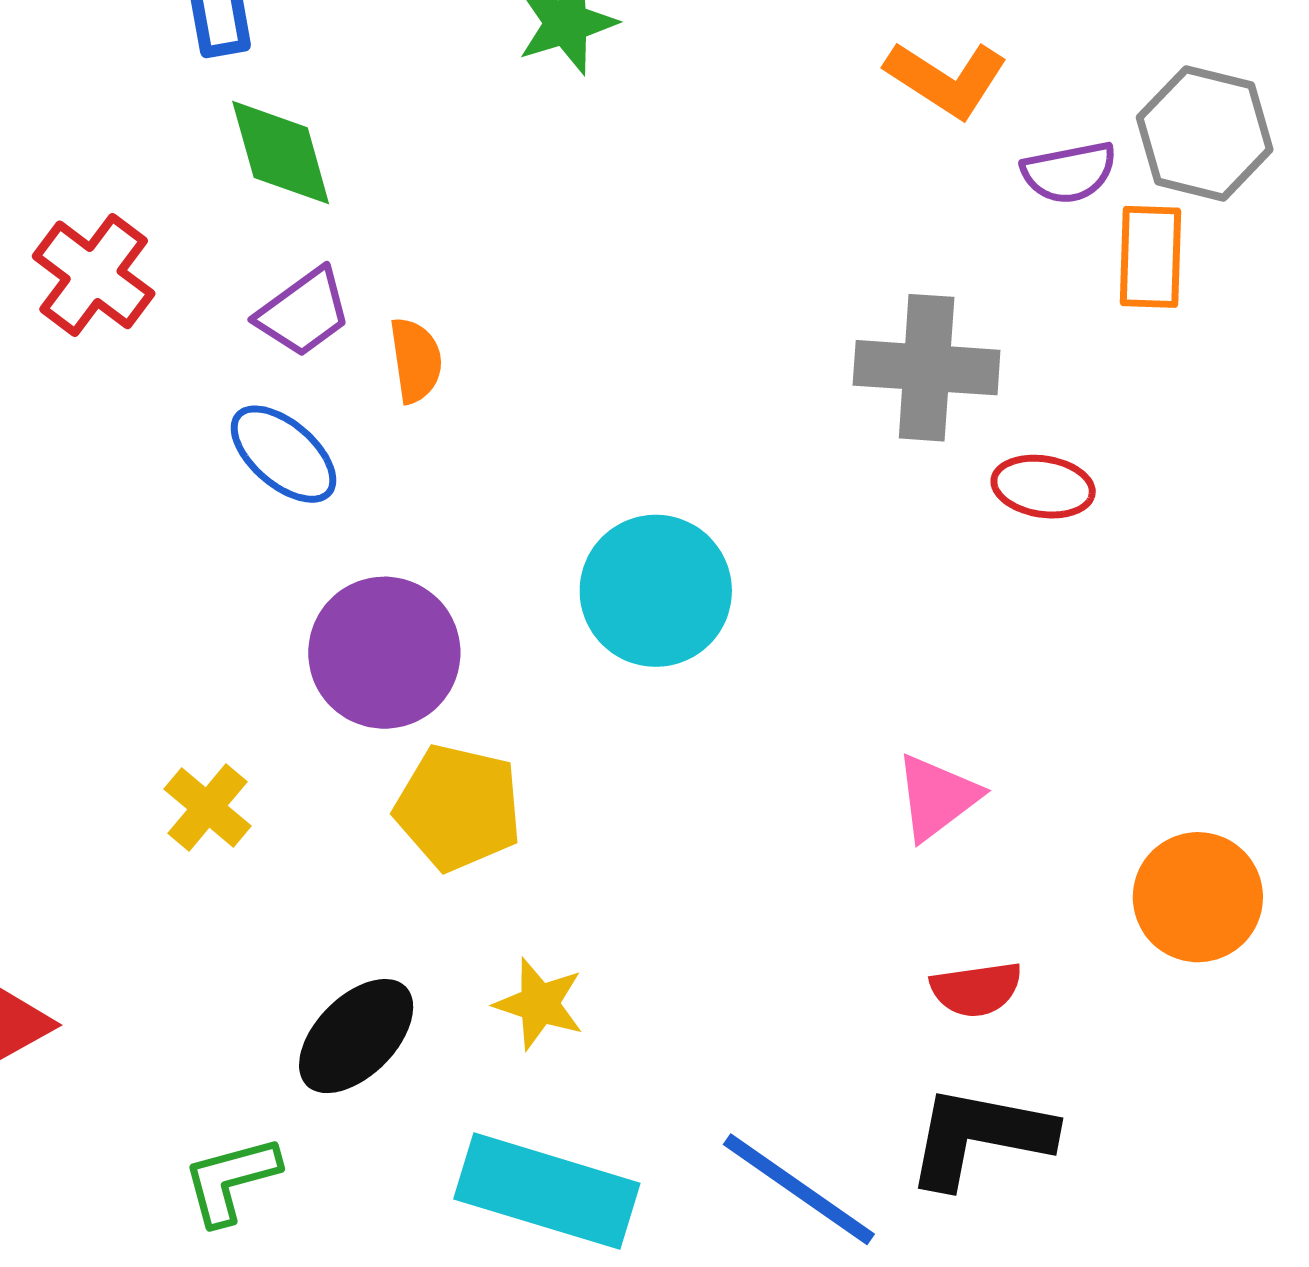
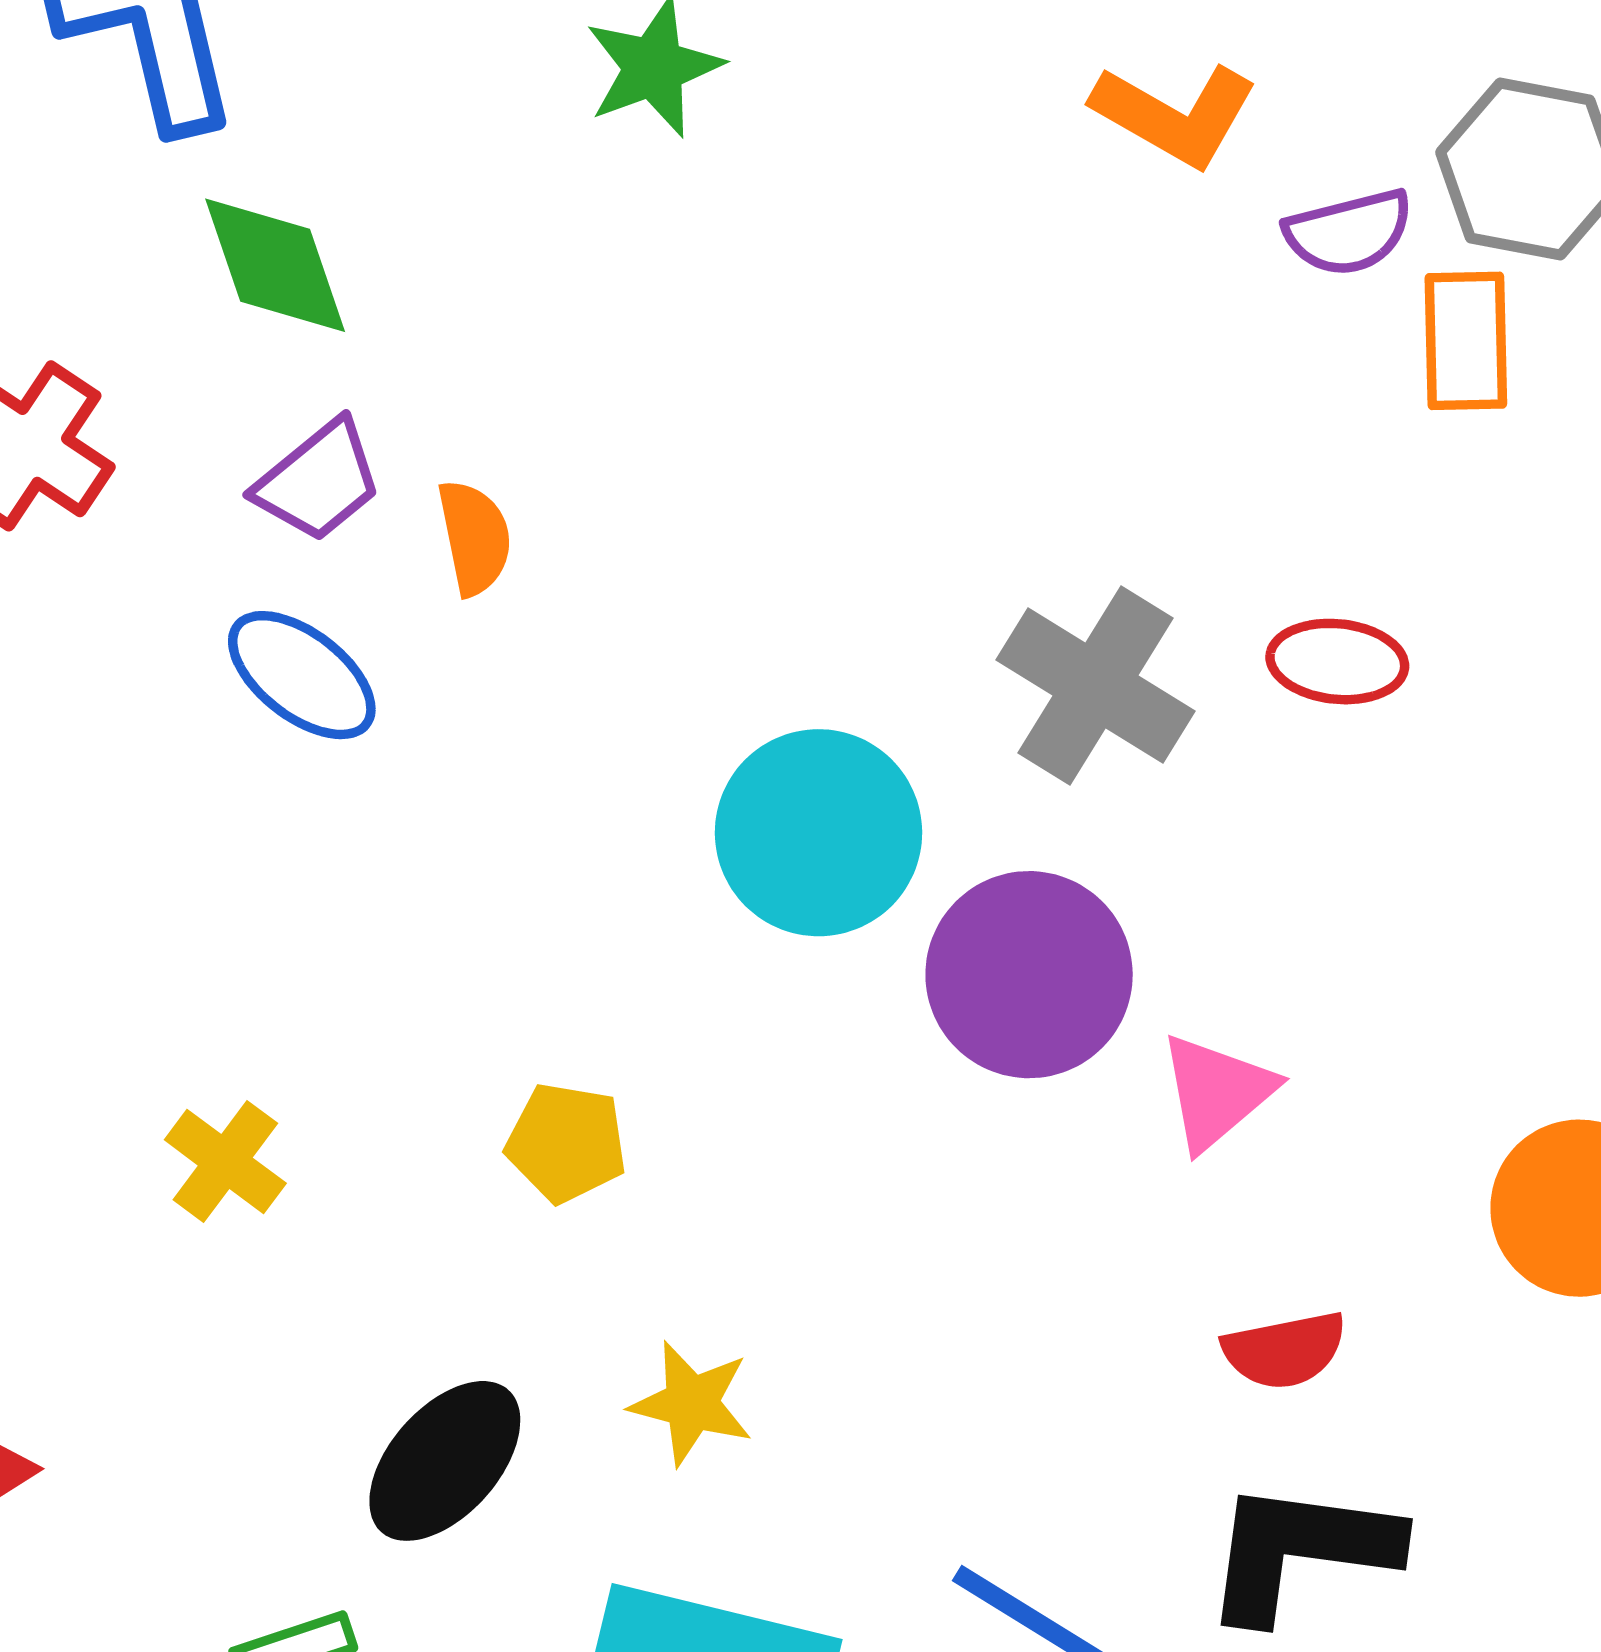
gray cross: (927, 368) -> (1096, 685), moved, turned 31
purple circle: (384, 653) -> (1029, 975), moved
yellow pentagon: (458, 808) -> (566, 1143), size x0.7

